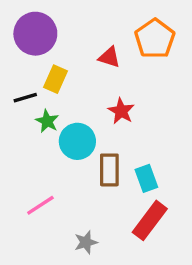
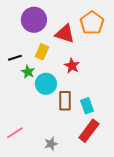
purple circle: (35, 34) -> (34, 20), moved
red triangle: (109, 57) -> (65, 34), size x1.5
yellow rectangle: (56, 79) -> (42, 52), moved
pink line: (40, 205) -> (15, 133), moved

